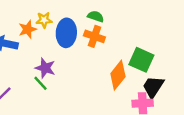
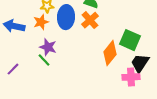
orange star: (28, 29) -> (41, 22), moved
orange cross: (94, 36) -> (90, 20), turned 30

